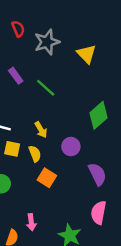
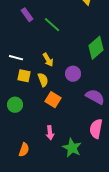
purple semicircle: (97, 174) -> (95, 97), turned -36
pink arrow: (31, 222) -> (50, 133), moved

